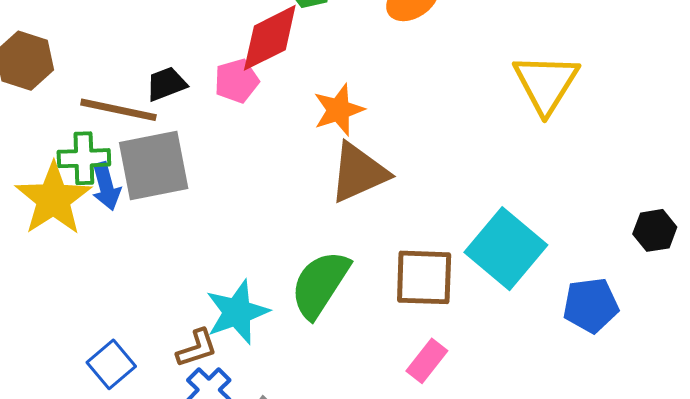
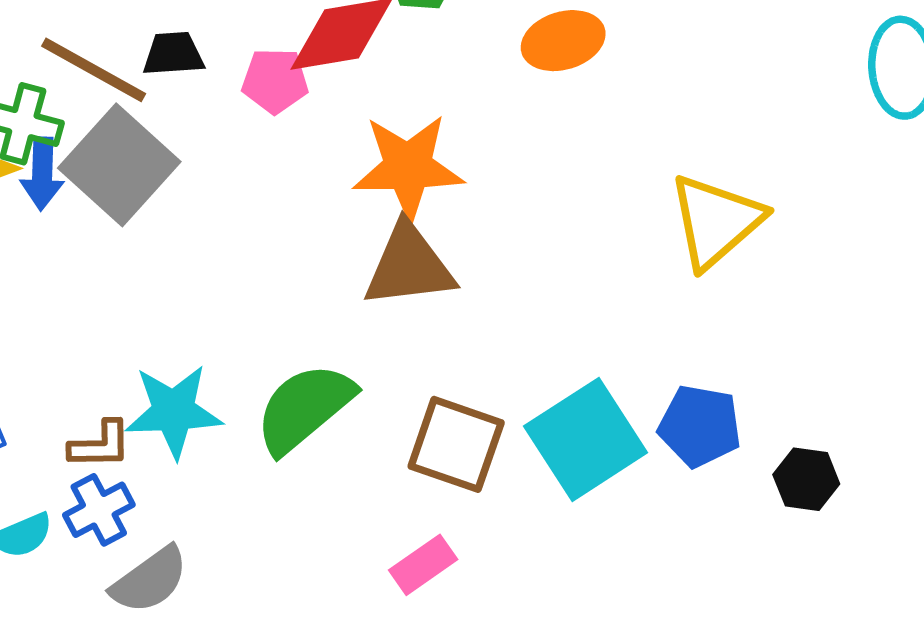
orange star: (339, 110) -> (408, 167), size x1.4
gray square: (154, 165) -> (119, 165), turned 36
blue pentagon: (591, 305) -> (700, 426), moved

